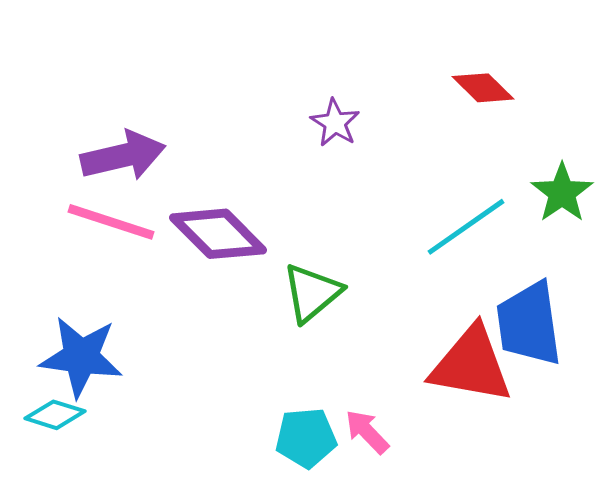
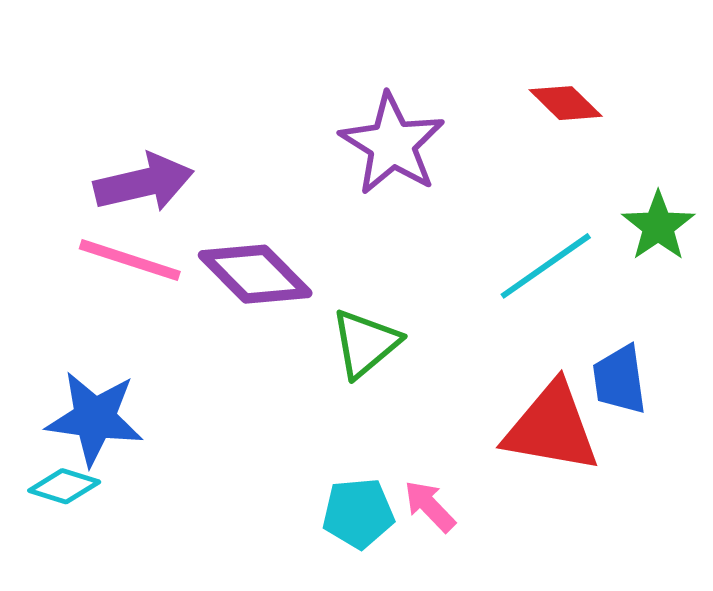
purple star: (335, 123) -> (392, 144), size x1.8
blue trapezoid: (529, 324) -> (620, 380), size x0.7

